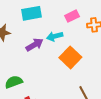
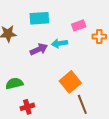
orange square: (70, 57) -> (70, 82), moved

